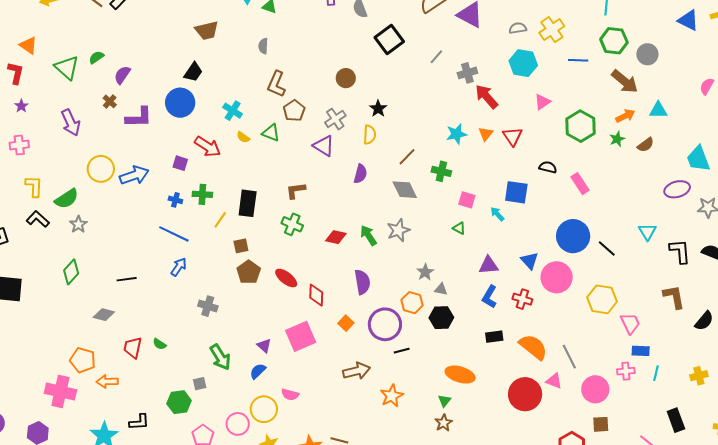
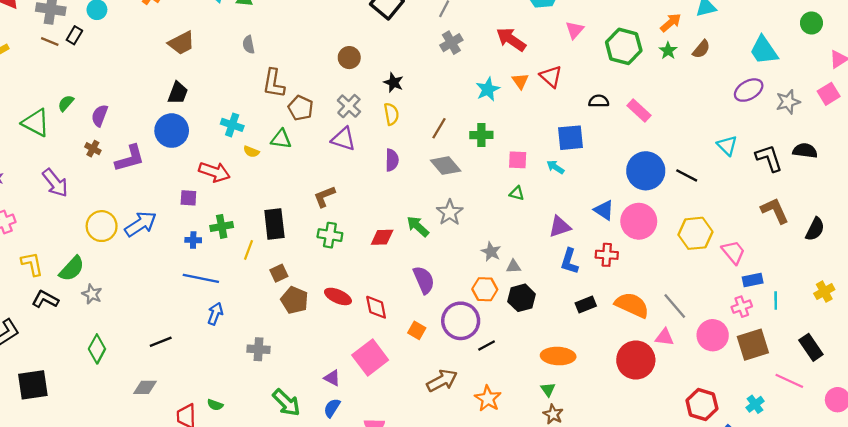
gray cross: (467, 73) -> (451, 43), moved
brown square: (601, 424) -> (753, 345), moved, size x1.6

